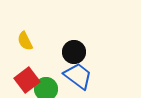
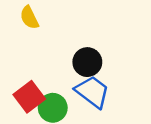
yellow semicircle: (25, 41) -> (29, 18), moved

